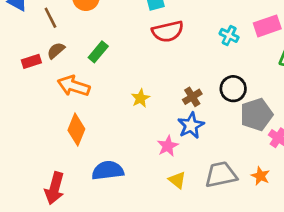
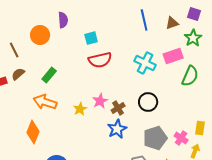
cyan cross: (229, 35) -> (145, 63), size x1.5
orange arrow: (74, 86) -> (45, 102), moved
gray pentagon: (256, 115) -> (155, 138), moved
pink star: (168, 146) -> (100, 101), moved

